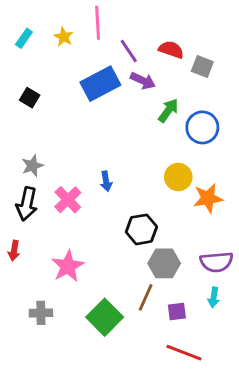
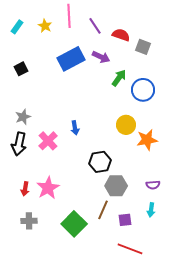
purple line: (129, 51) -> (95, 26), moved
black square: (30, 98) -> (21, 69), turned 32
red arrow: (14, 251) -> (25, 189), moved
purple semicircle: (216, 262) -> (153, 185), size x0.6

